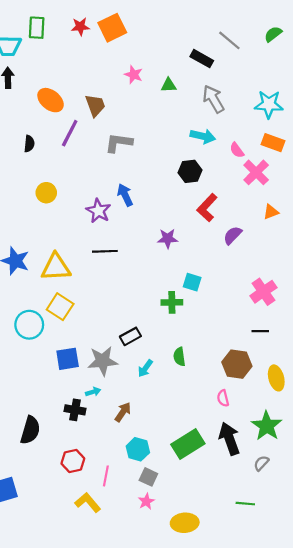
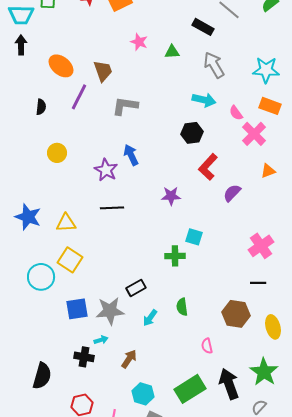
yellow triangle: (56, 267) -> (66, 223), size x0.7
pink semicircle: (223, 398) -> (207, 346), moved

